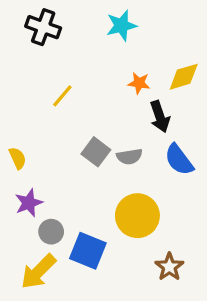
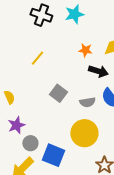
black cross: (43, 27) -> (41, 15), moved
black arrow: (160, 117) -> (98, 71), turned -54
gray semicircle: (129, 157) -> (87, 102), moved

